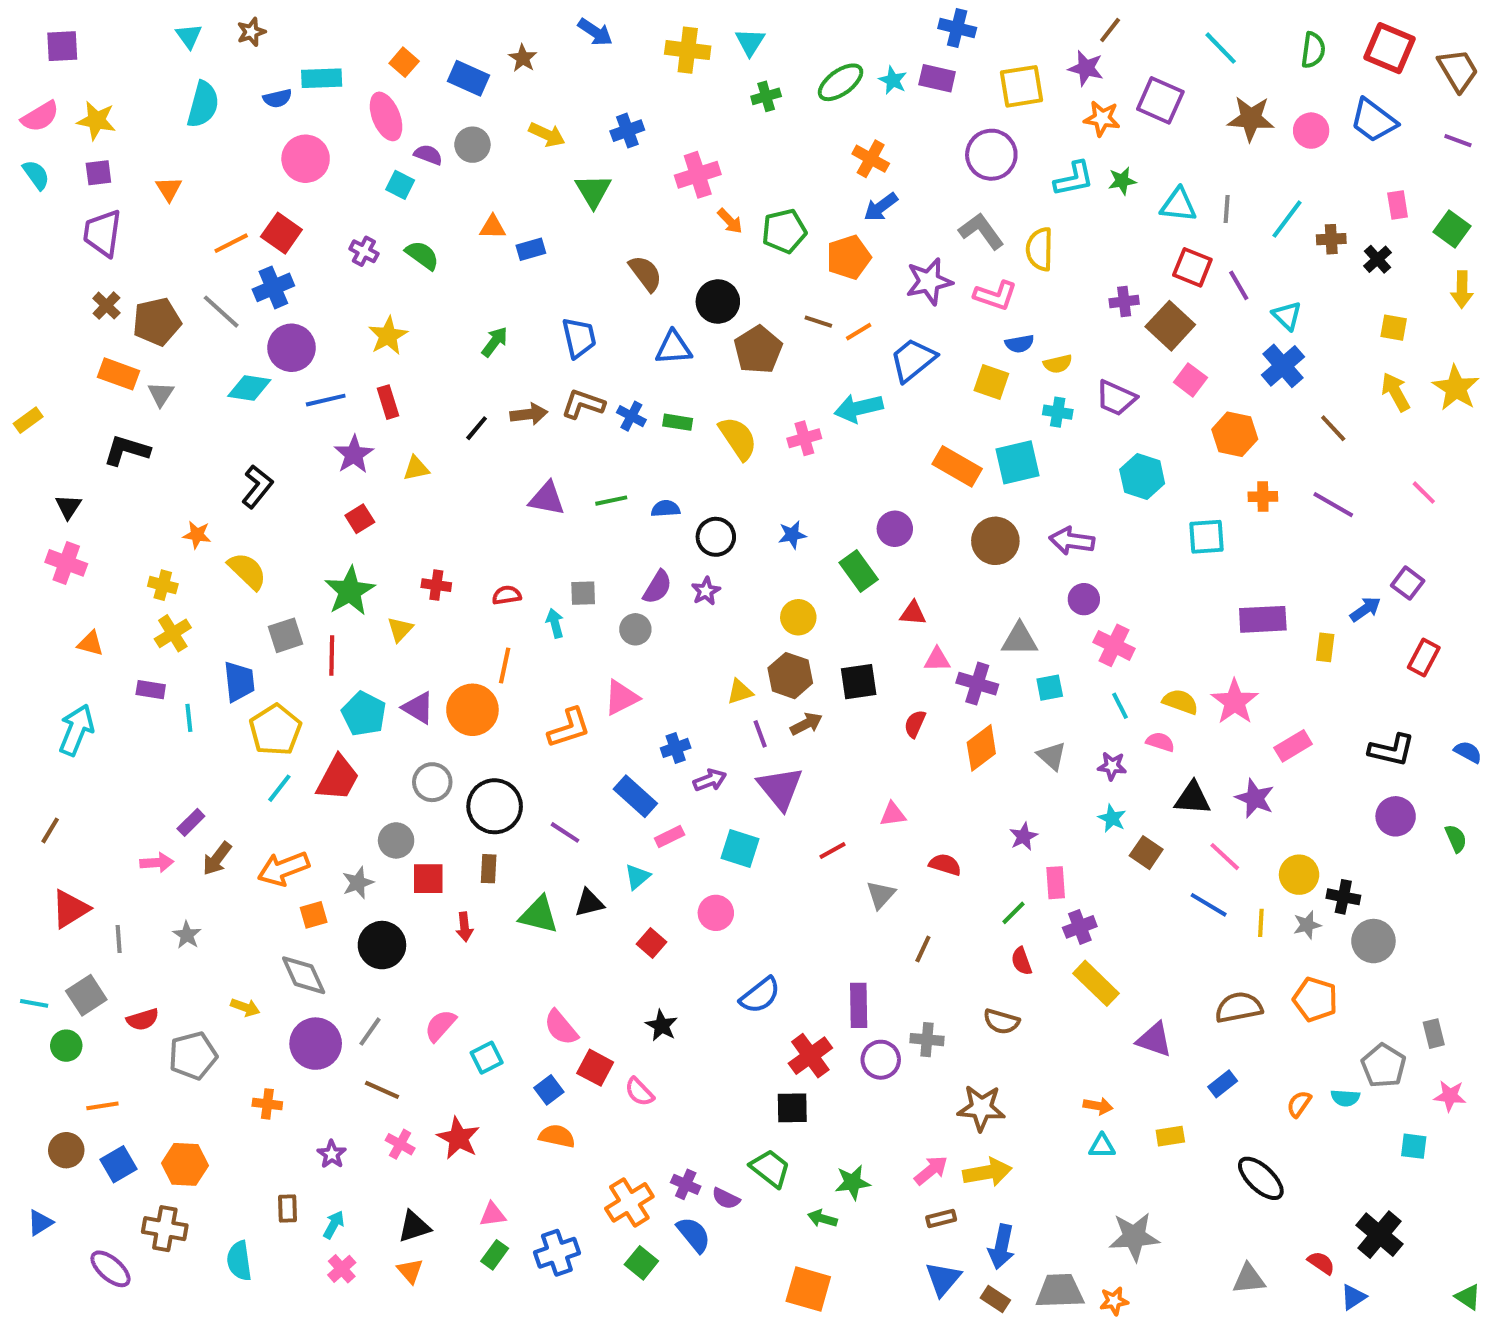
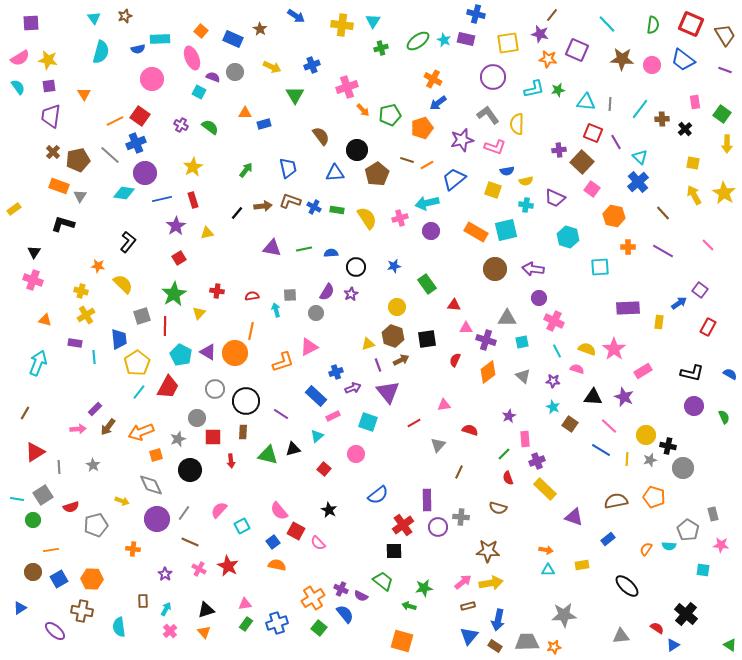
purple circle: (895, 529) -> (431, 231), moved

